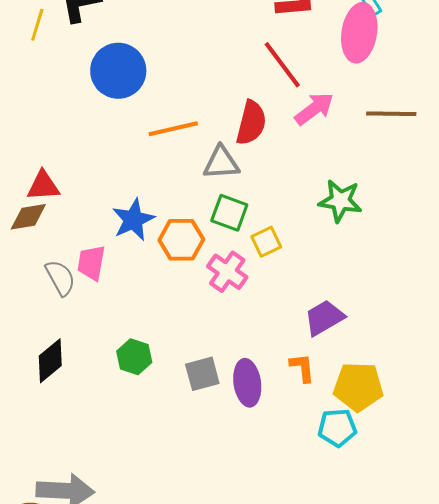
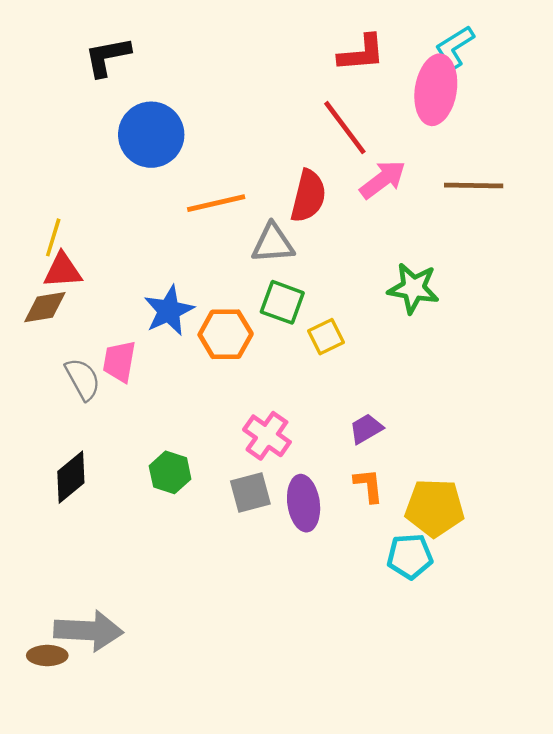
yellow line: (37, 25) -> (53, 237), moved
pink cross: (227, 272) -> (267, 436), moved
purple trapezoid: (324, 318) -> (366, 429), moved, size x0.7

